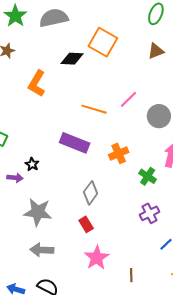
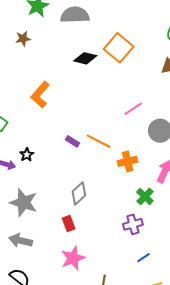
orange L-shape: (37, 84) -> (40, 95), moved
orange line: (94, 109) -> (99, 141), moved
purple rectangle: (75, 143) -> (72, 141), size x0.5
orange cross: (119, 153) -> (128, 161), moved
green cross: (148, 176) -> (145, 196), moved

